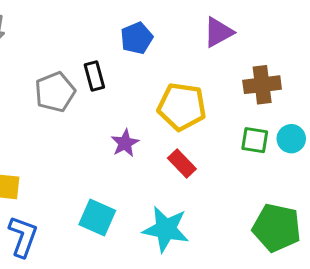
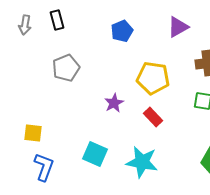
black rectangle: (94, 76) -> (57, 20), moved

